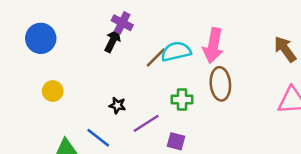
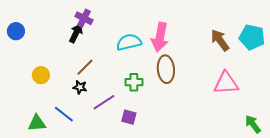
blue circle: (41, 38) -> (16, 31), size x0.7
brown line: (156, 57) -> (85, 67), moved
yellow circle: (53, 91) -> (41, 75), moved

